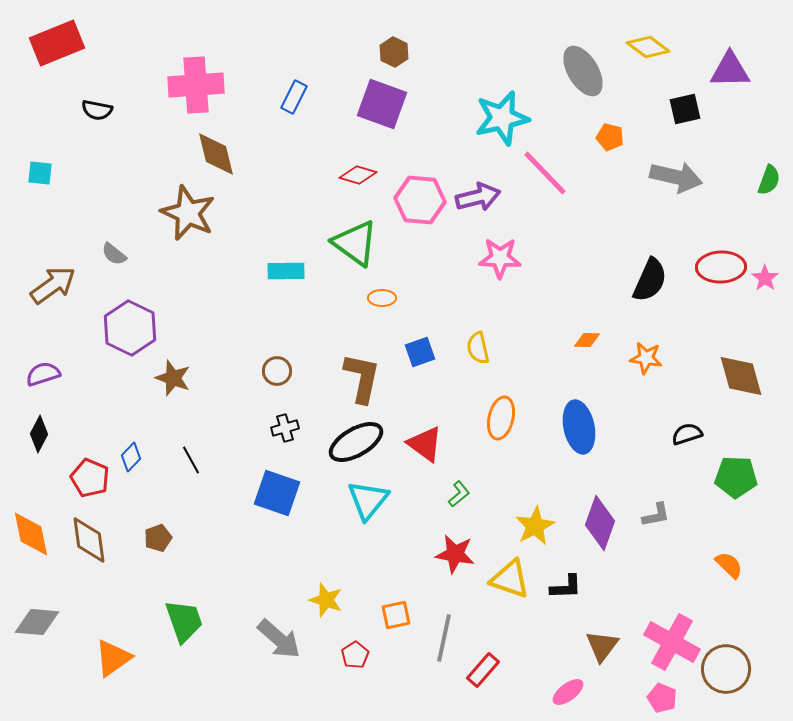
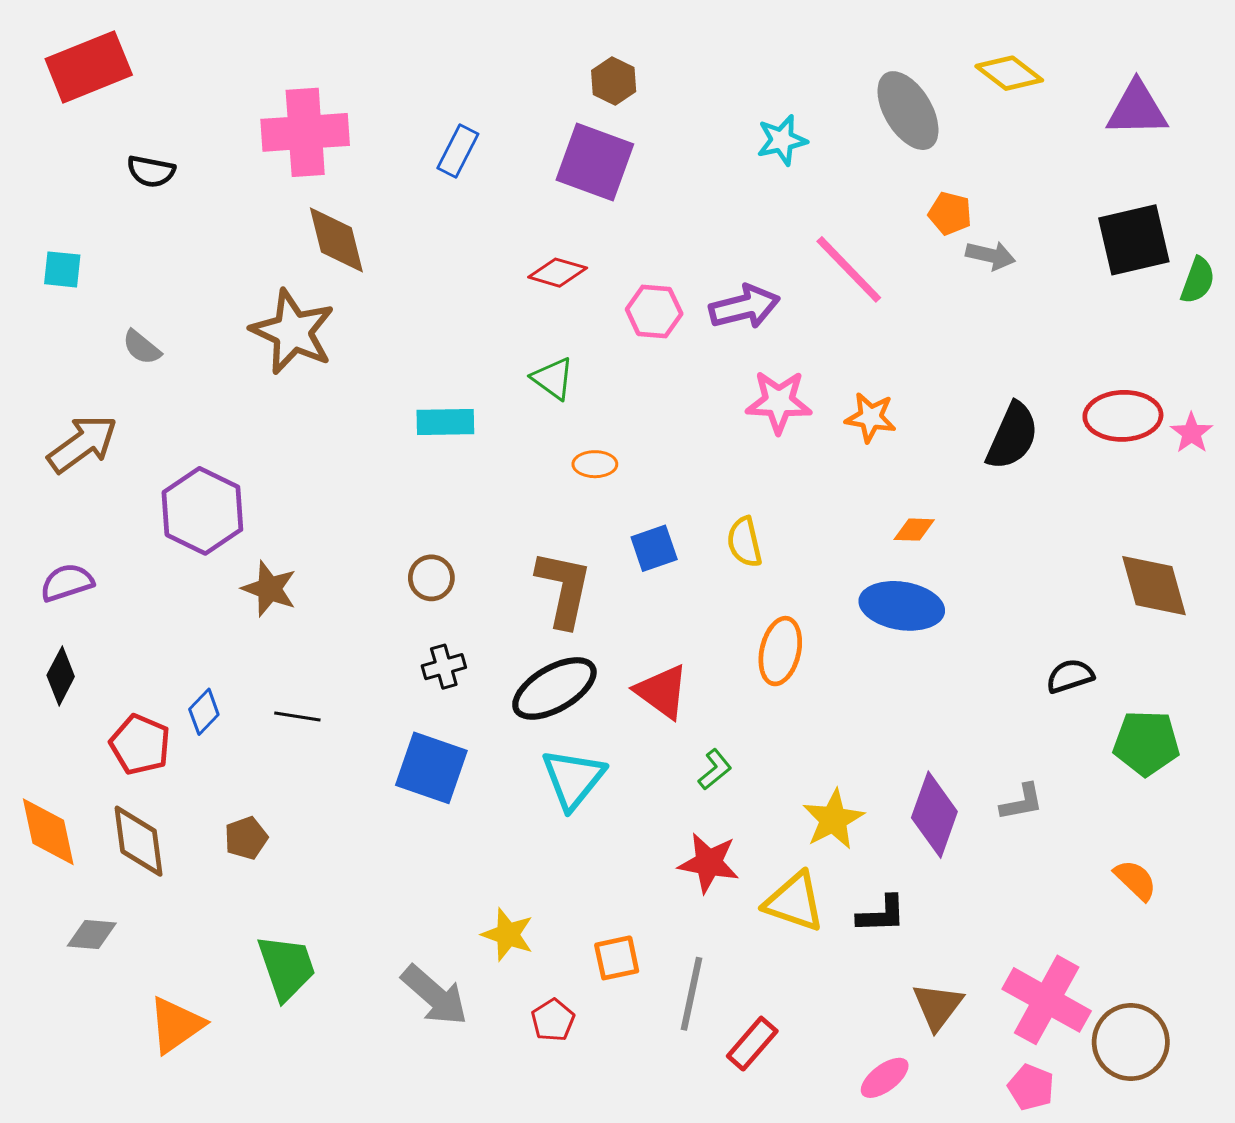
black square: (685, 109) -> (1134, 240), moved, size x1.5
cyan star: (502, 118) -> (782, 140), moved, size x0.6
gray arrow: (676, 177) -> (991, 255), moved, size x0.6
pink hexagon: (420, 200) -> (654, 312), size x0.7
green triangle: (355, 243) -> (553, 378), size x0.6
gray semicircle: (114, 254) -> (142, 347), moved
orange star: (646, 358) -> (871, 417), moved
blue ellipse: (579, 427) -> (902, 606), moved, turned -69
black line: (191, 460) -> (297, 716), turned -52
gray diamond: (37, 622) -> (92, 935), moved, size x0.7

